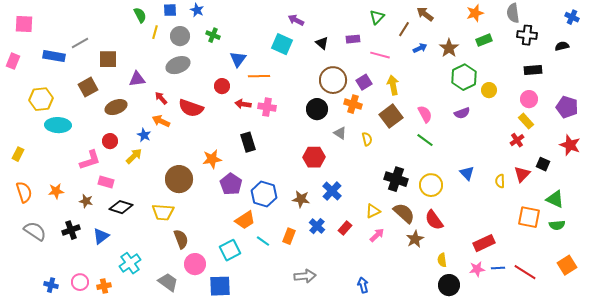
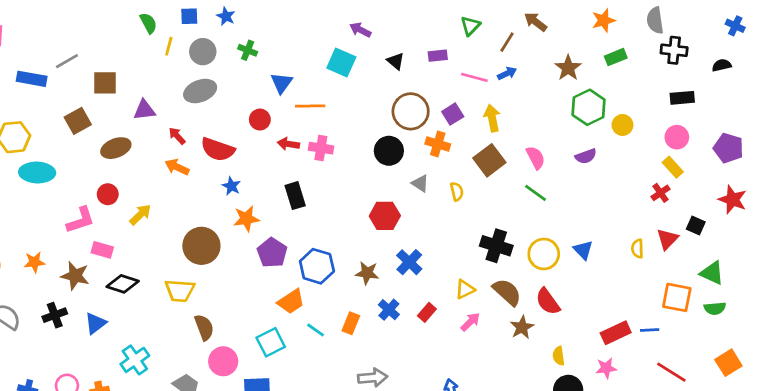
blue arrow: (420, 48) -> (507, 73), moved
blue star: (144, 135) -> (231, 186), moved
blue triangle: (467, 173) -> (583, 250), moved
brown star: (86, 201) -> (75, 276), size x1.5
blue line: (498, 268) -> (650, 330), moved

